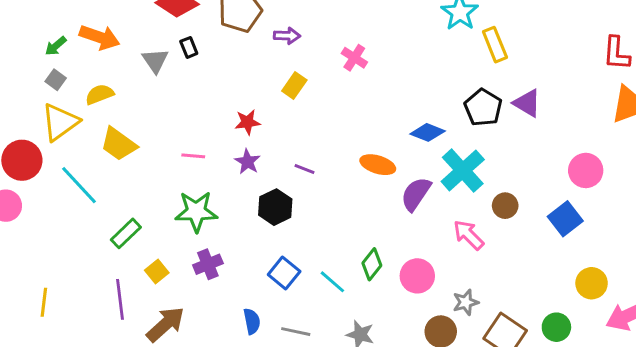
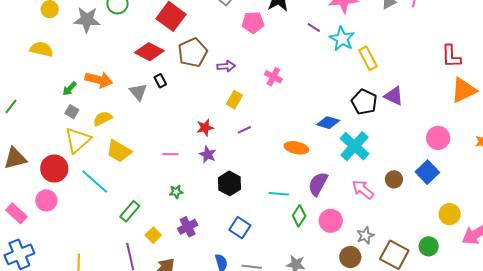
purple line: (305, 169) -> (244, 130), moved, turned -40
purple semicircle: (416, 194) -> (318, 184), moved
brown circle: (505, 206) -> (394, 179), moved
green star: (196, 211) -> (176, 192), size x0.5
cyan line: (332, 282) -> (279, 194), moved, turned -30

